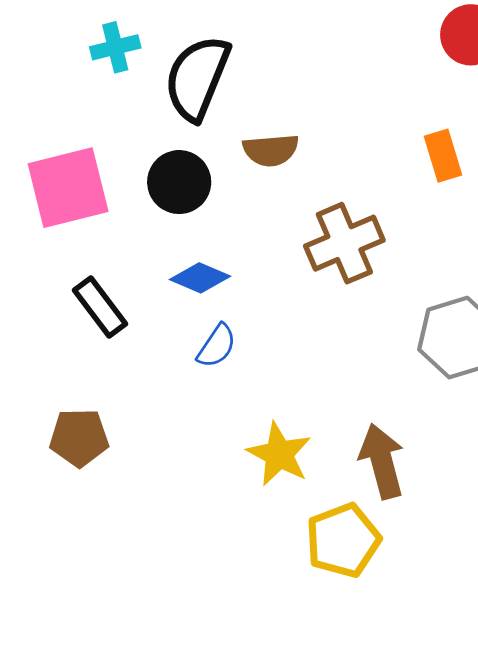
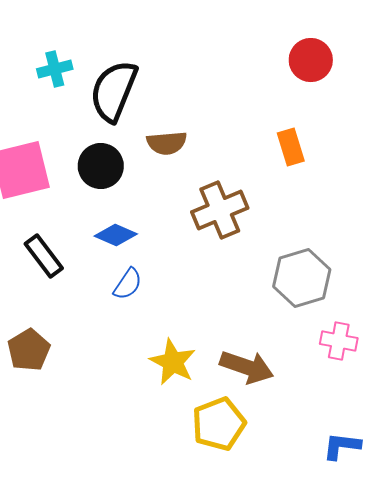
brown pentagon: (79, 438) -> (29, 350), turned -30
brown arrow: (382, 461) -> (247, 367), turned 124

